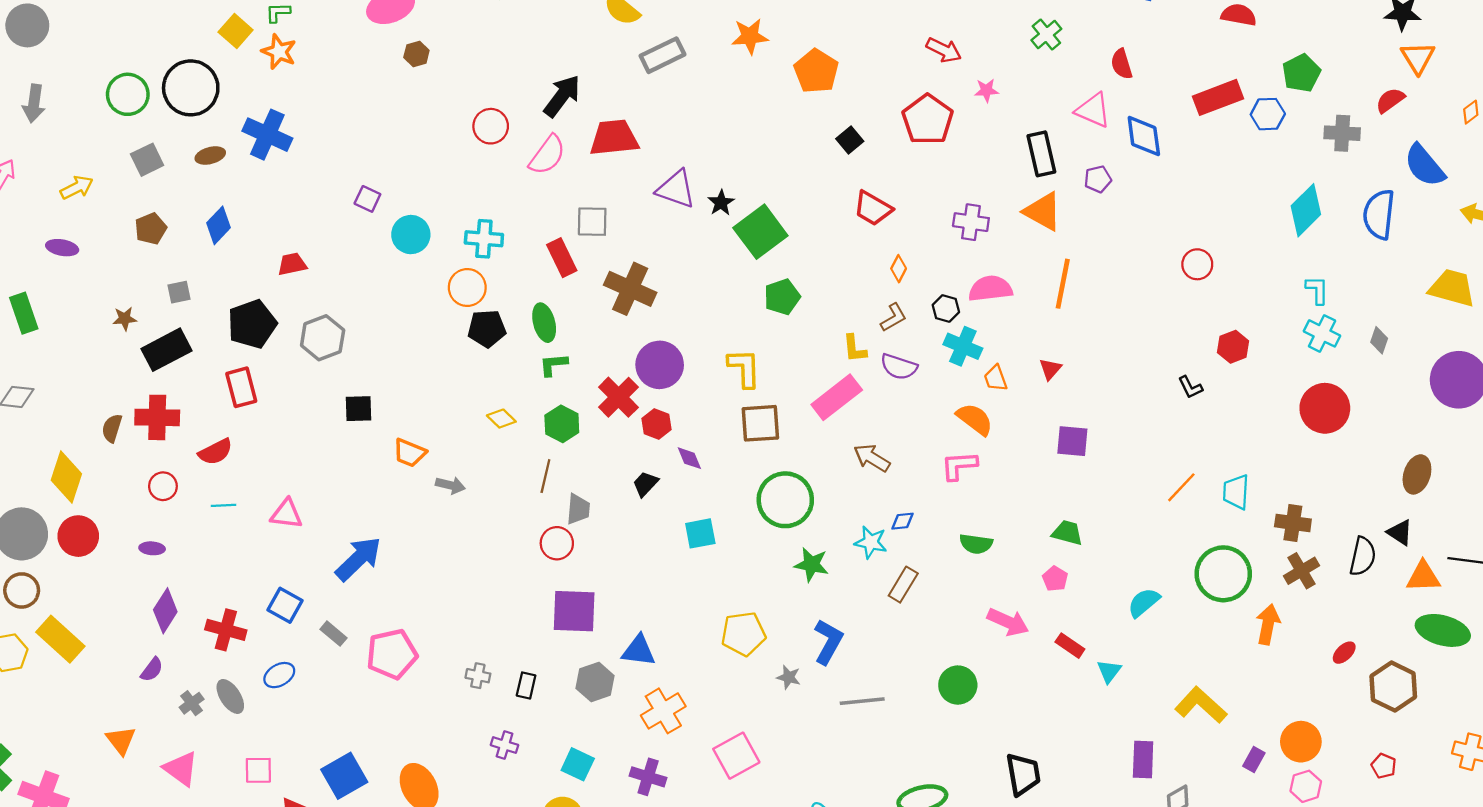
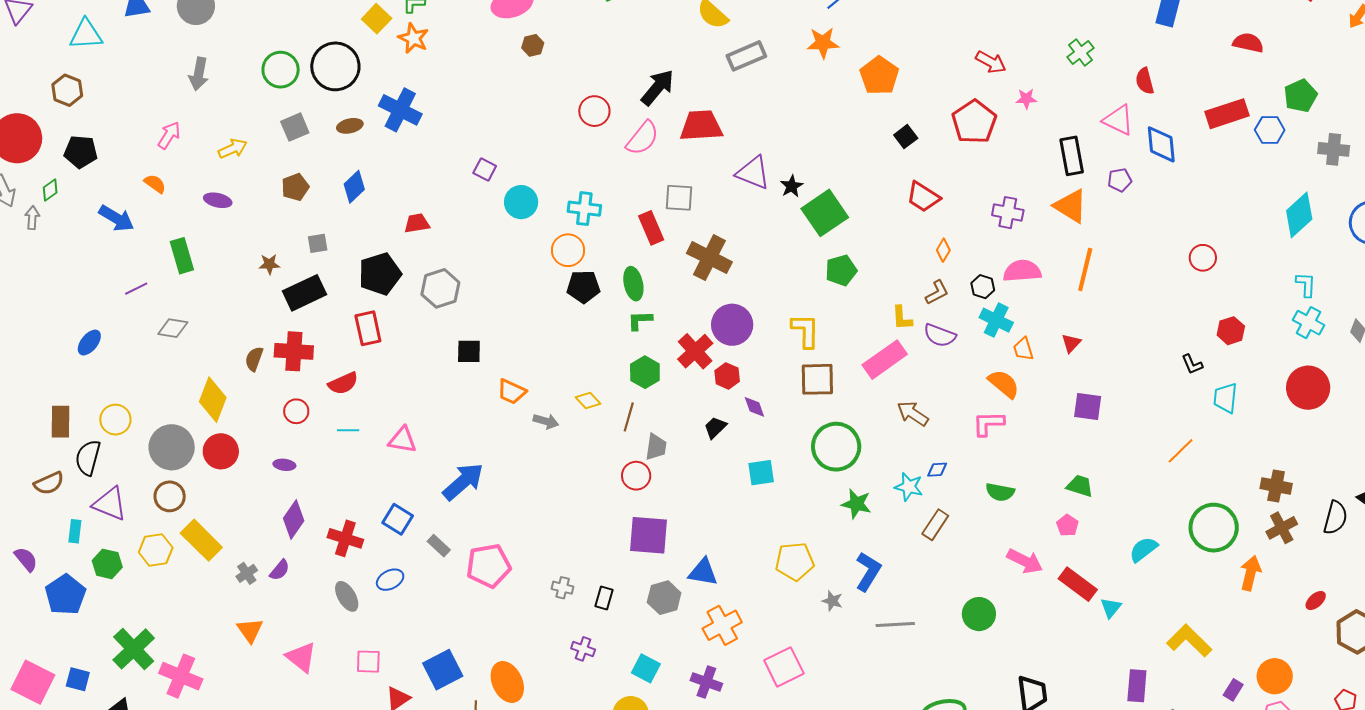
yellow diamond: (501, 419) -> (588, 401), moved
cyan trapezoid: (1236, 492) -> (1225, 398), moved
red rectangle: (1070, 646) -> (1078, 584), size x1.5
gray cross: (192, 703) -> (247, 573), moved

